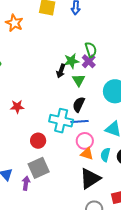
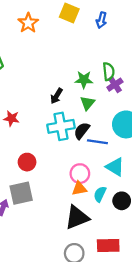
purple cross: (89, 61) -> (115, 85), moved
black arrow: (61, 71) -> (56, 96), moved
cyan cross: (61, 121) -> (61, 126), moved, turned -35
blue line: (79, 122) -> (97, 142), moved
orange triangle: (87, 154) -> (79, 189), turned -40

